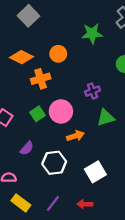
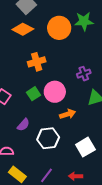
orange circle: (58, 54) -> (59, 28), moved, size x1.5
orange diamond: (22, 57) -> (23, 29), moved

